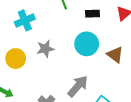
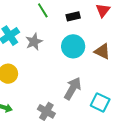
gray star: (45, 49) -> (34, 42), moved

